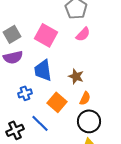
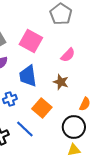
pink semicircle: (83, 34) -> (68, 55), moved
orange semicircle: (85, 98) -> (85, 104), moved

